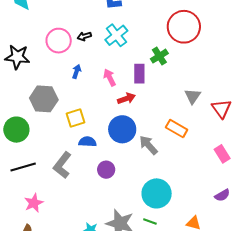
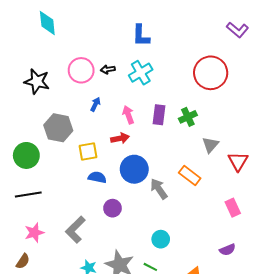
green cross: (159, 56) -> (188, 117), moved
red arrow: (126, 99) -> (120, 138), moved
gray L-shape: (62, 165) -> (75, 230), moved
cyan circle: (157, 193) -> (161, 239), size x0.6

